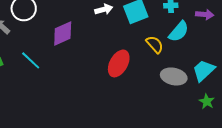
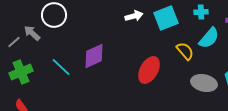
purple diamond: (63, 33) -> (94, 56), moved

